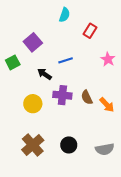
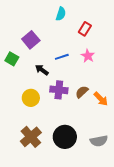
pink star: (108, 59) -> (88, 56), moved
green square: (13, 62) -> (12, 59), turned -32
brown semicircle: (87, 97) -> (82, 92), turned 72
black circle: (69, 145) -> (65, 137), size x1.5

